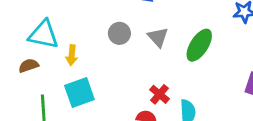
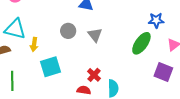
green ellipse: (199, 45) -> (141, 43), moved
cyan square: (79, 93) -> (50, 67), moved

